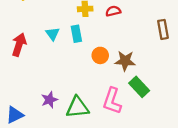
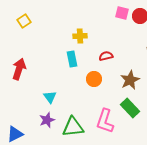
red semicircle: (113, 11) -> (106, 56), moved
cyan triangle: (53, 34) -> (50, 97), moved
brown star: (125, 61) -> (130, 80), moved, turned -30

